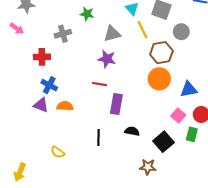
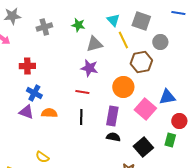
green star: (87, 14) -> (78, 25), moved
gray cross: (63, 34) -> (44, 27), moved
orange circle: (159, 79) -> (123, 87), moved
purple rectangle: (116, 104) -> (112, 116), moved
pink square: (178, 116) -> (145, 109), moved, size x1.5
black line: (99, 138) -> (81, 117), moved

